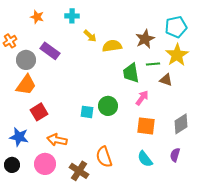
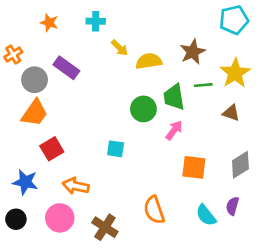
cyan pentagon: (176, 27) -> (234, 20), moved
brown triangle: (166, 80) -> (231, 113), moved
pink arrow: (142, 98) -> (174, 130), moved
green circle: (108, 106) -> (143, 109), moved
orange semicircle: (104, 157) -> (154, 210), moved
cyan semicircle: (145, 159) -> (206, 215), moved

